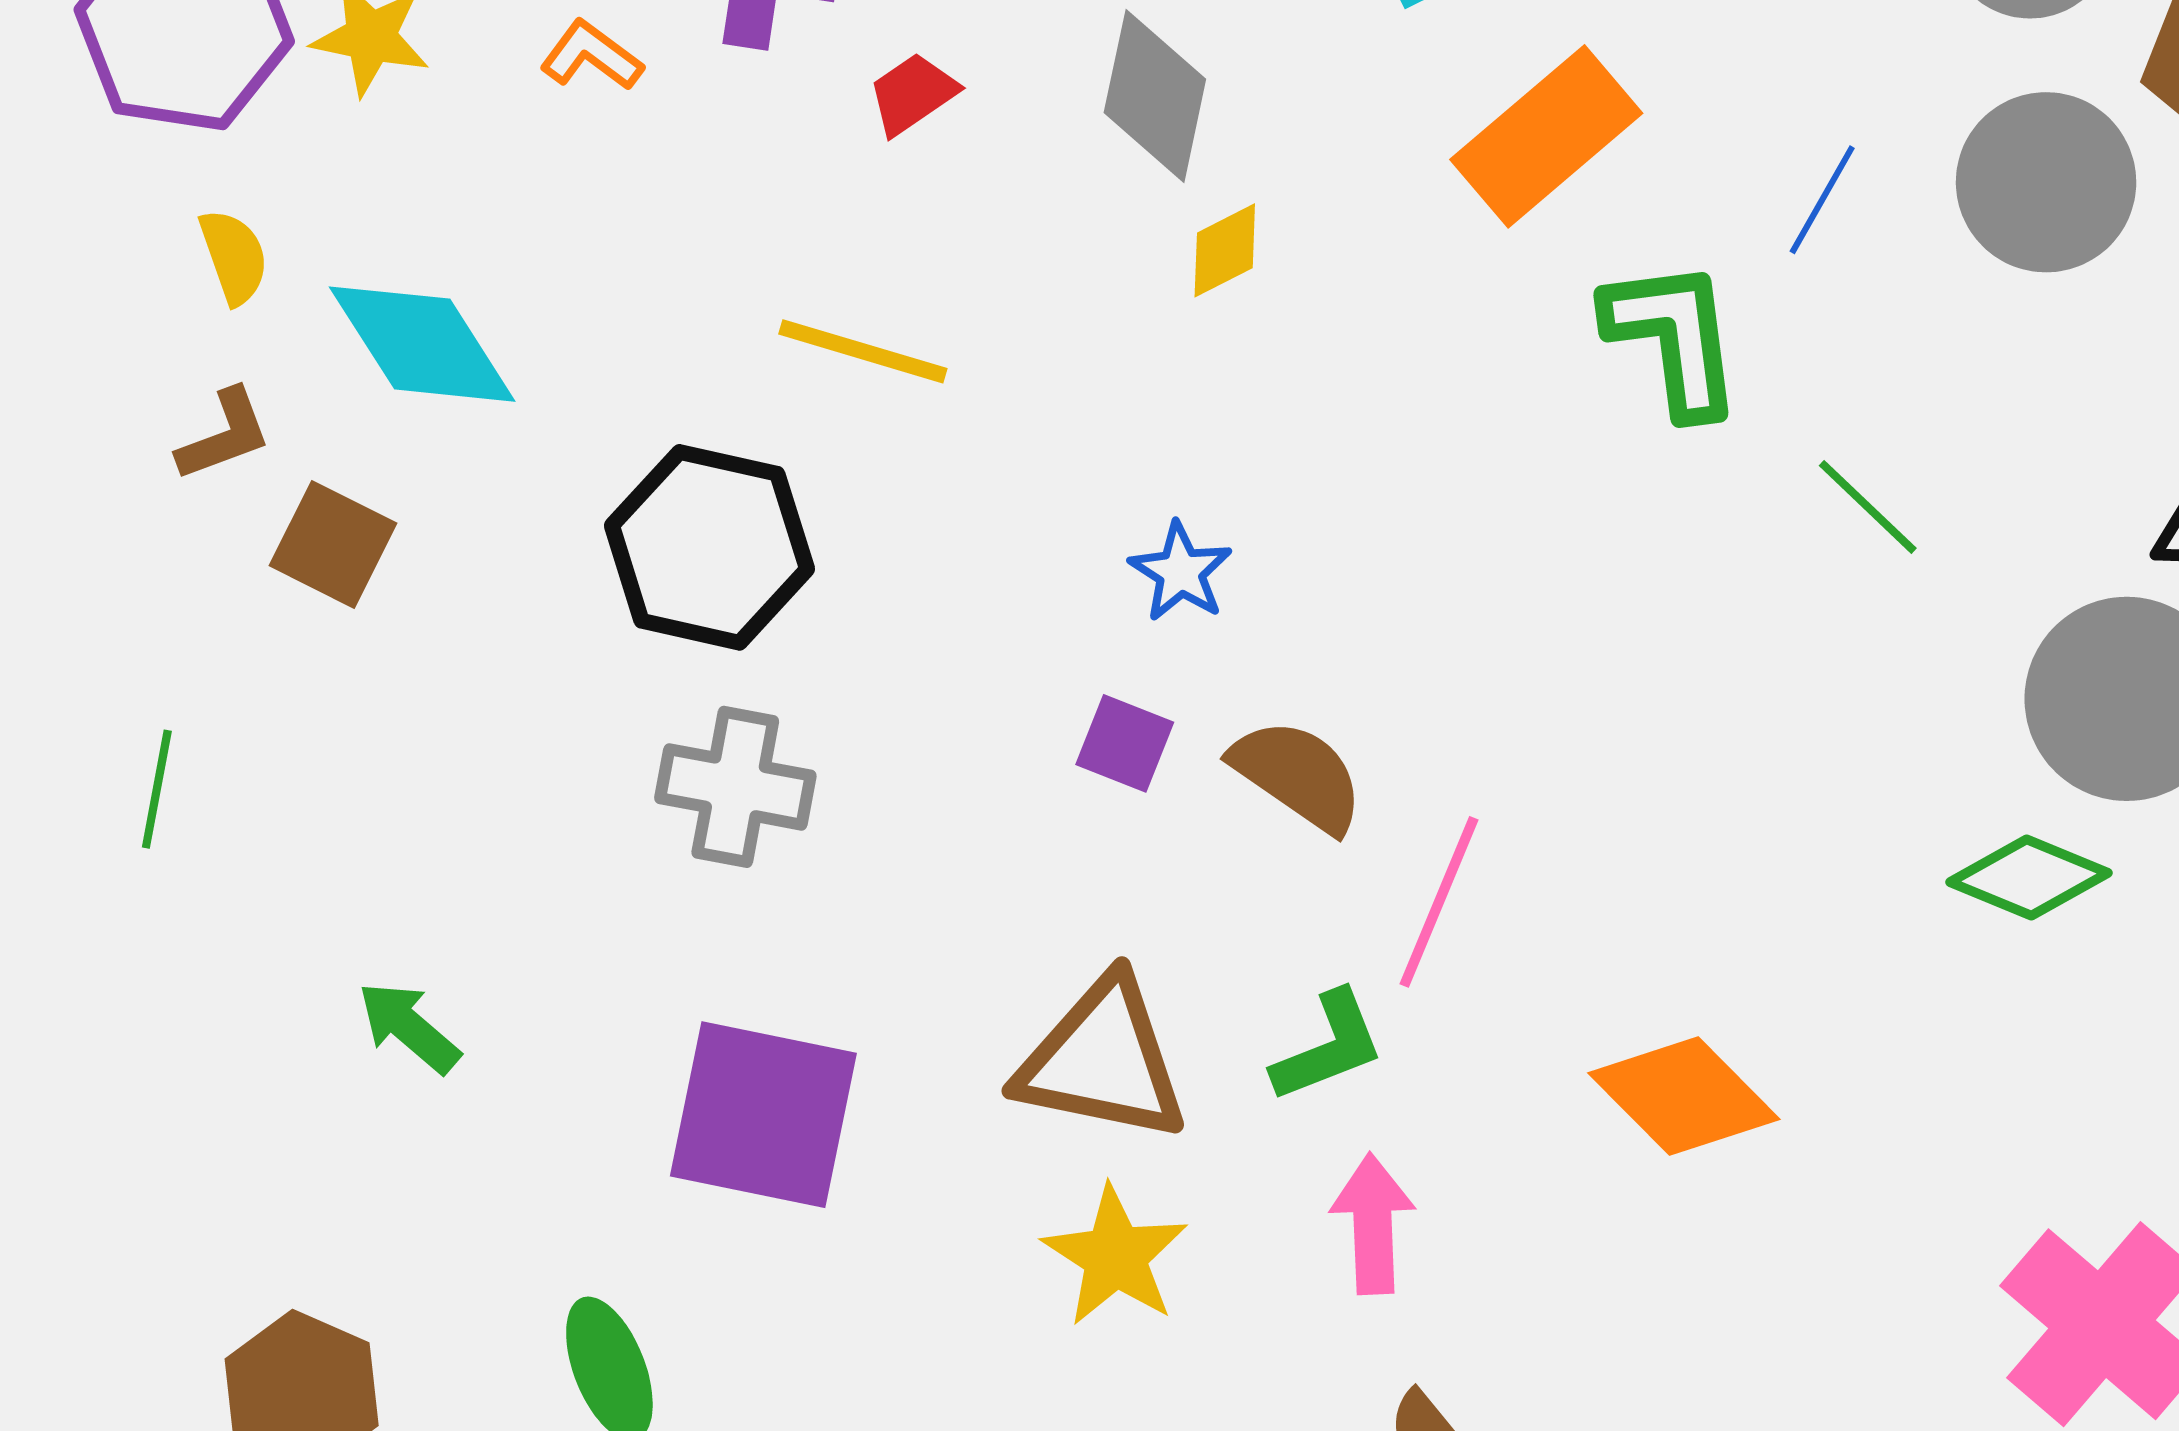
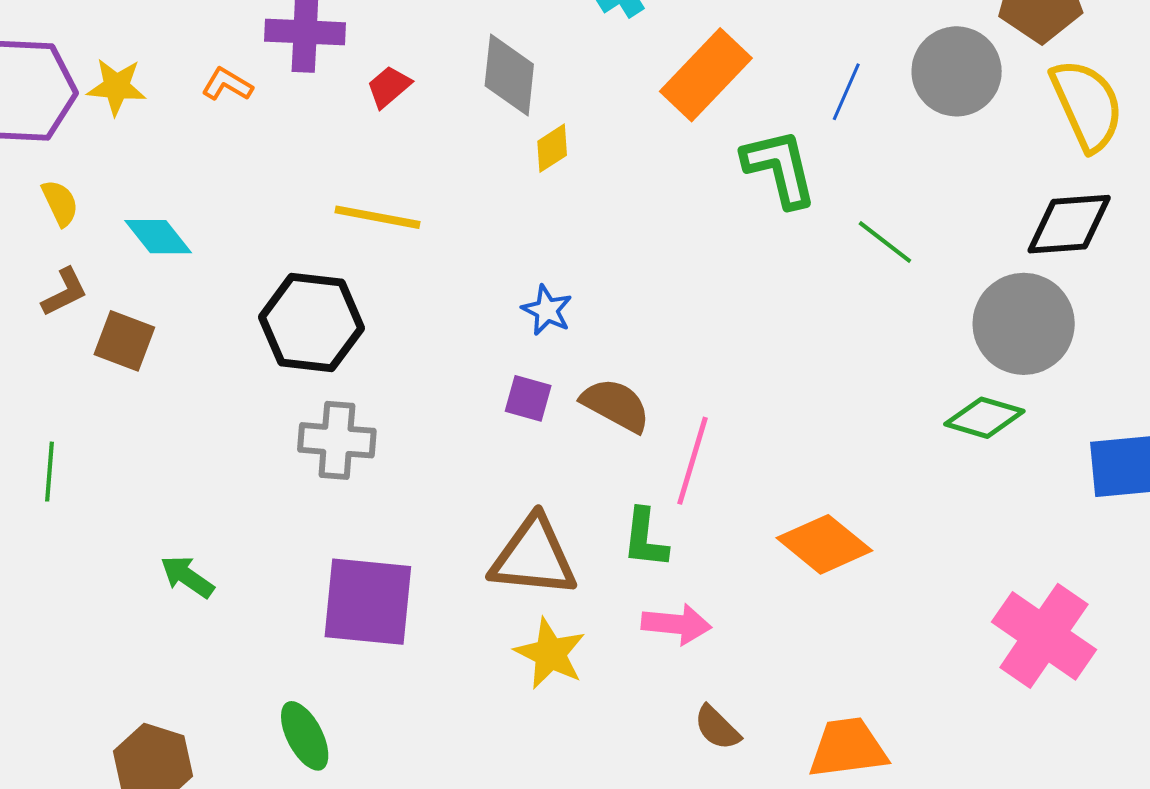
cyan diamond: (422, 344) -> (158, 237), size x0.7
green L-shape: (1328, 1047) -> (645, 538), turned 124
pink arrow: (1373, 1224) -> (676, 624), turned 104

